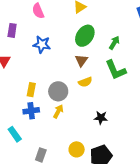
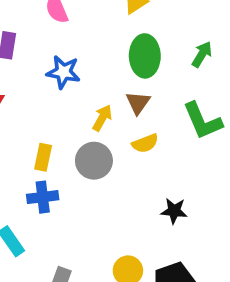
green ellipse: (85, 36) -> (145, 56), turned -35
green arrow: (114, 43) -> (202, 54), moved
yellow arrow: (58, 111) -> (102, 118), moved

